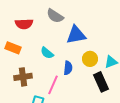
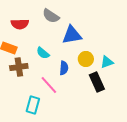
brown cross: (23, 77) -> (19, 67), moved
pink line: (53, 85) -> (49, 85), turned -66

